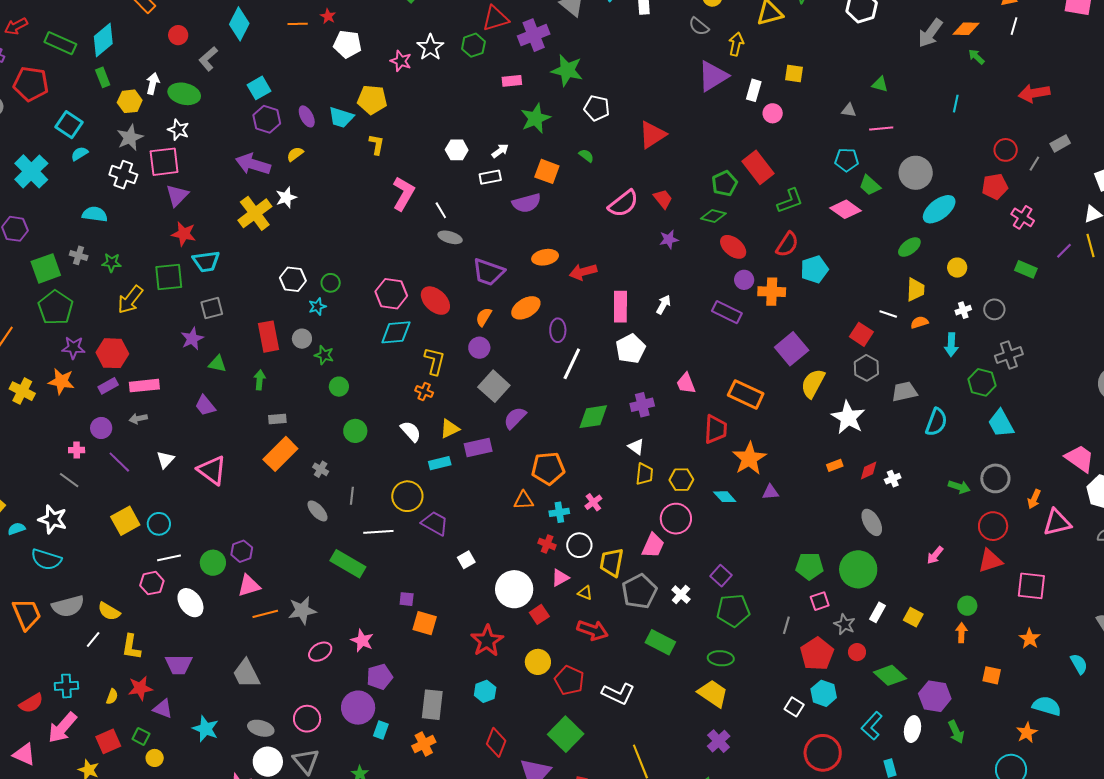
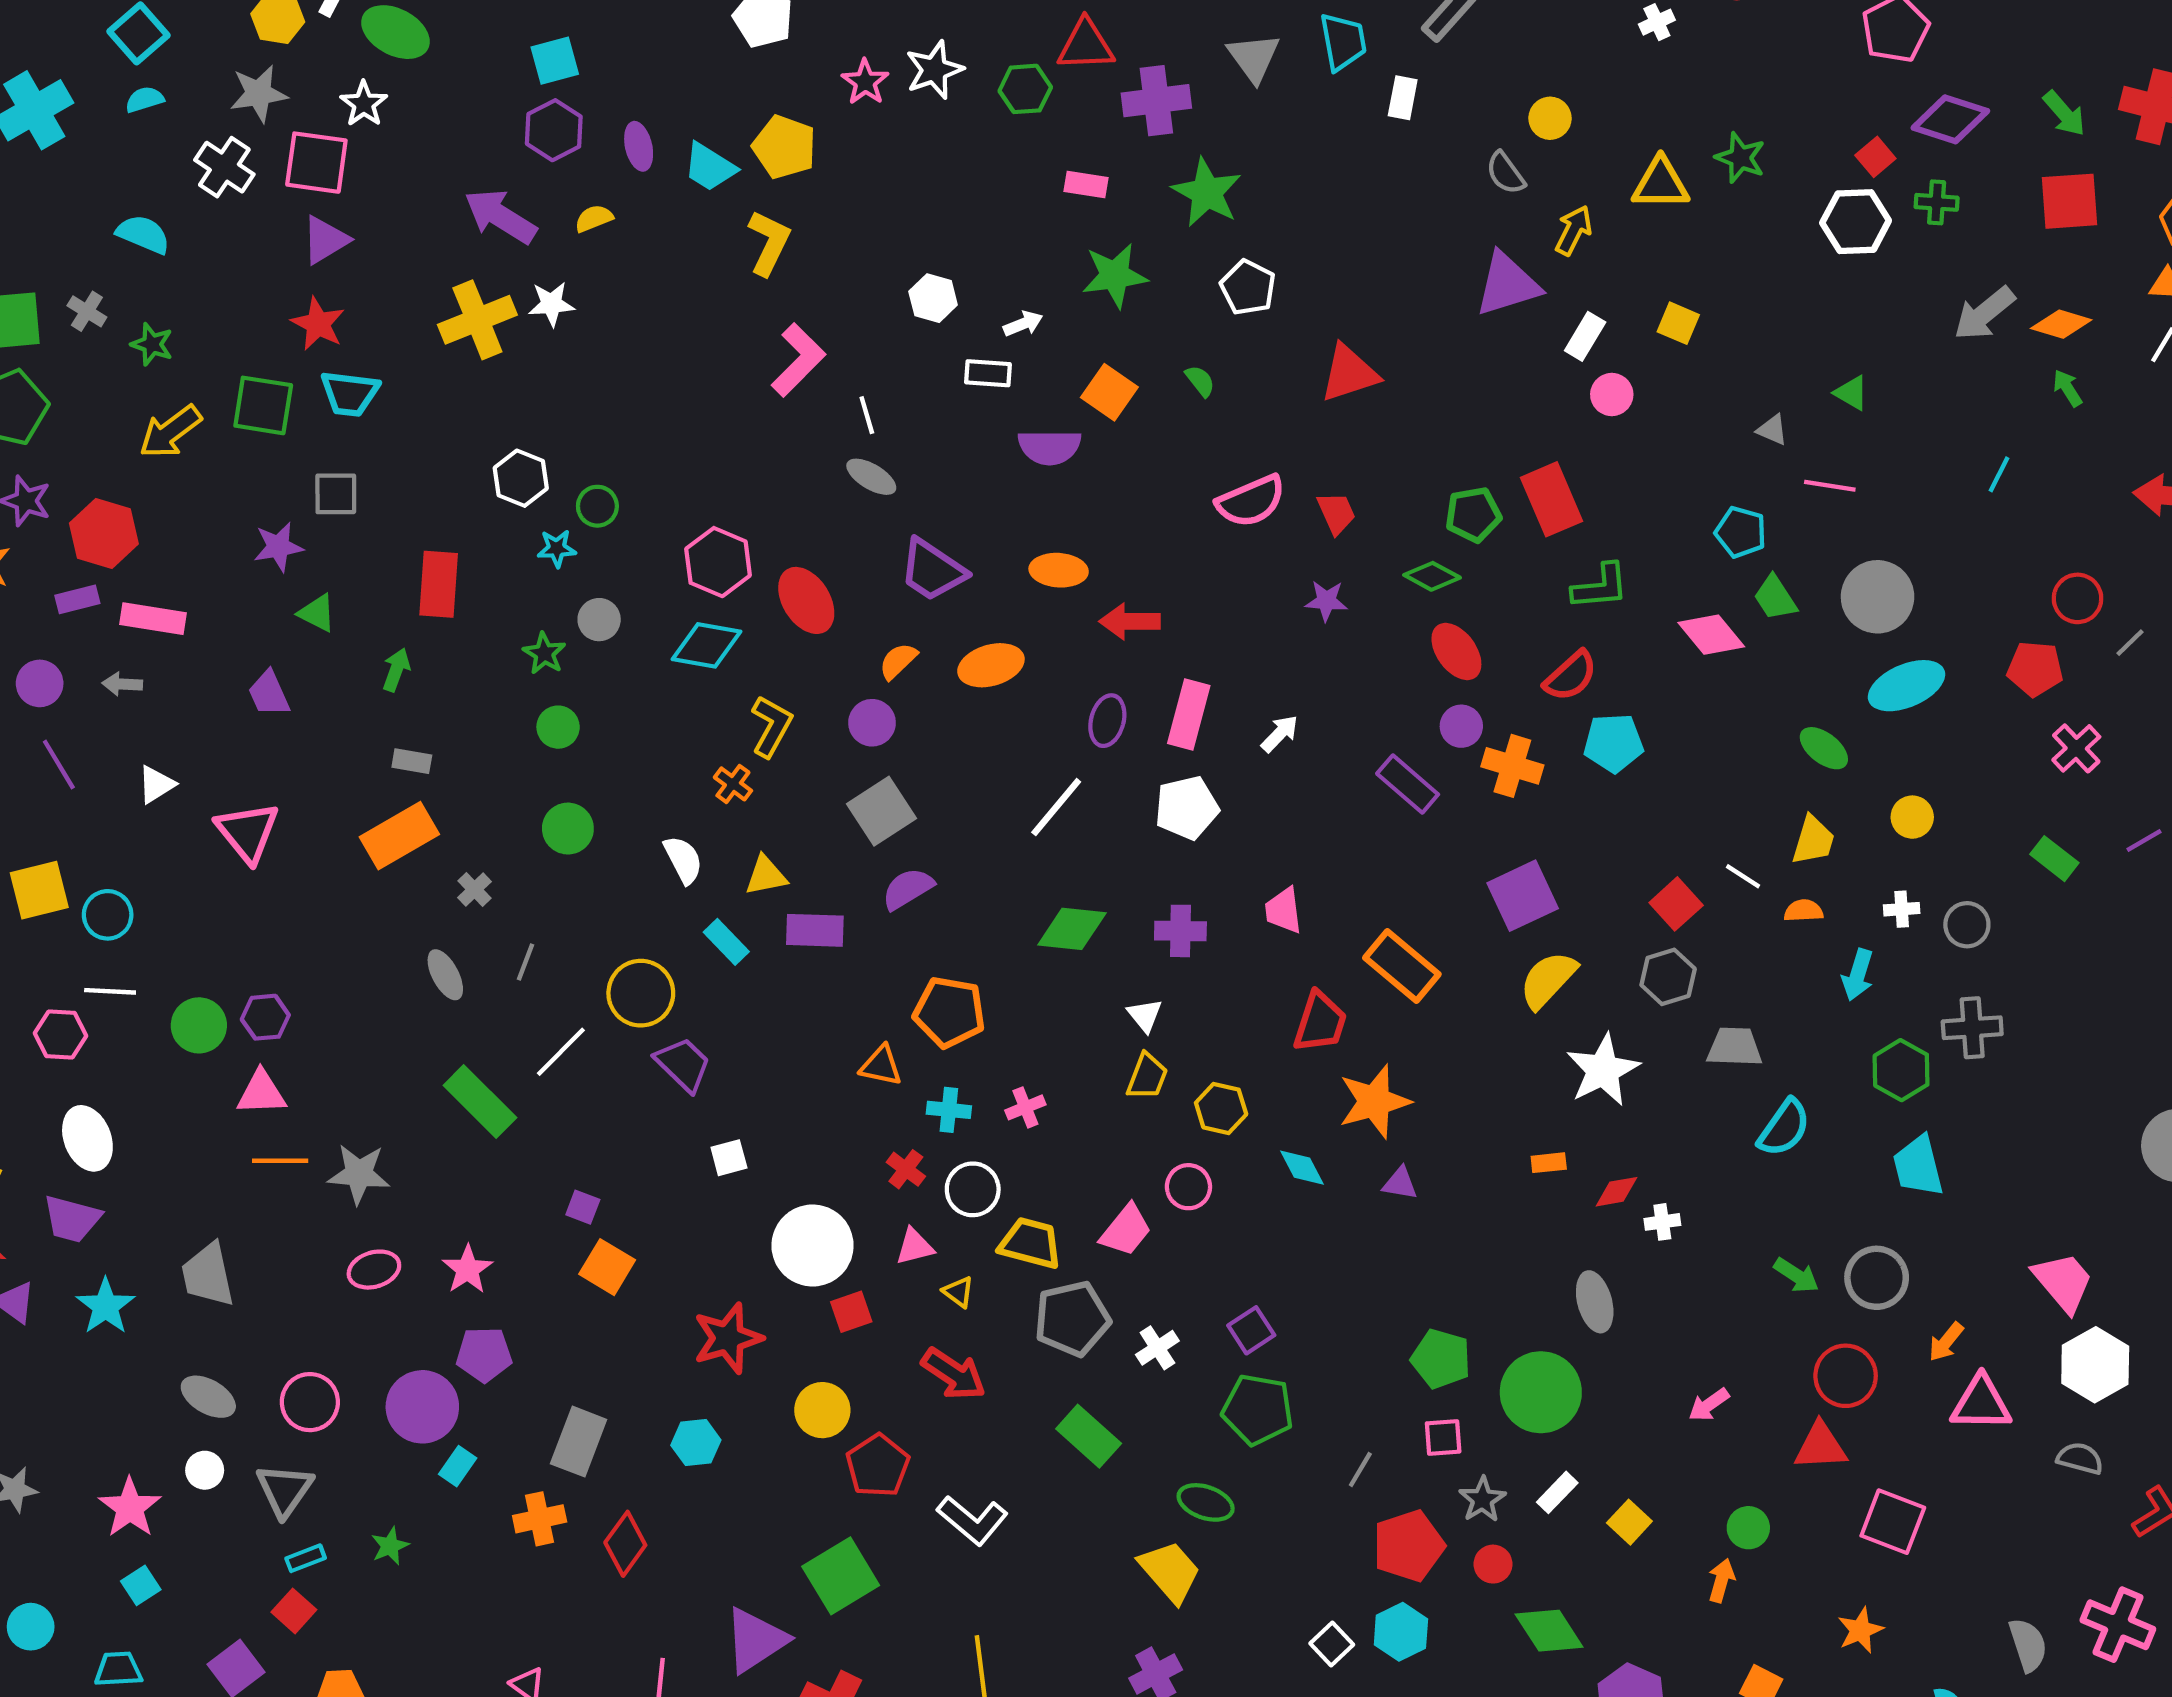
yellow L-shape: (377, 144) -> (769, 243), size x1.4
green ellipse: (909, 247) -> (1824, 748), turned 60
purple ellipse: (558, 330) -> (1107, 721), moved
gray circle: (302, 339) -> (599, 620), moved
cyan rectangle: (440, 463) -> (726, 942), turned 45
pink circle: (676, 519) -> (1188, 1187), size x0.7
white line: (378, 532) -> (561, 1052), turned -56
yellow trapezoid: (612, 562) -> (1030, 1243), turned 80
white ellipse: (190, 603) -> (87, 1138), moved
cyan star: (205, 729) -> (106, 1306), moved
red diamond: (496, 742) -> (625, 1544), moved
white circle: (268, 762) -> (205, 1470), size x0.6

